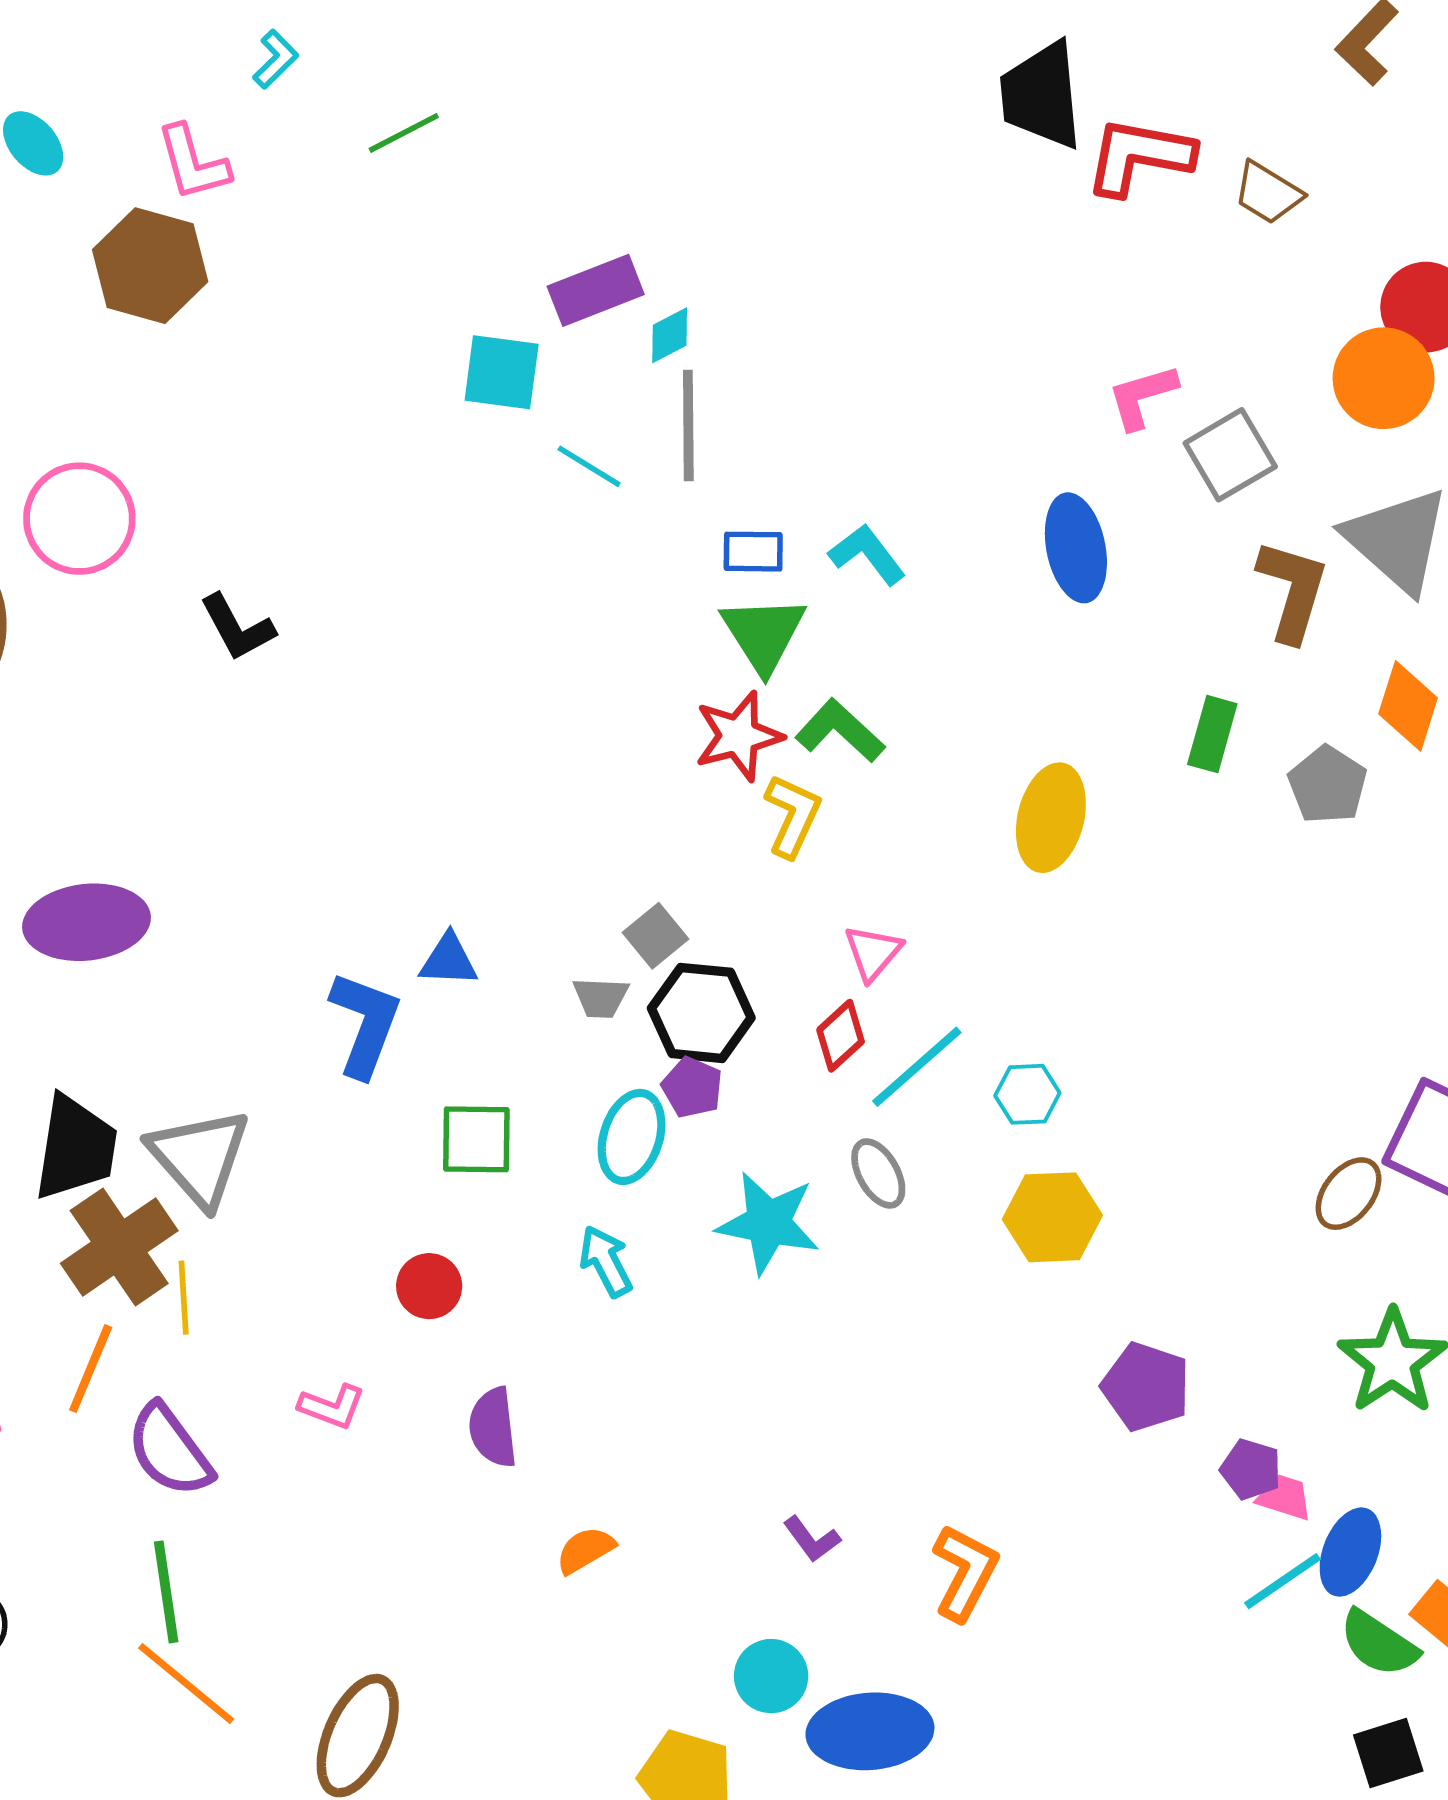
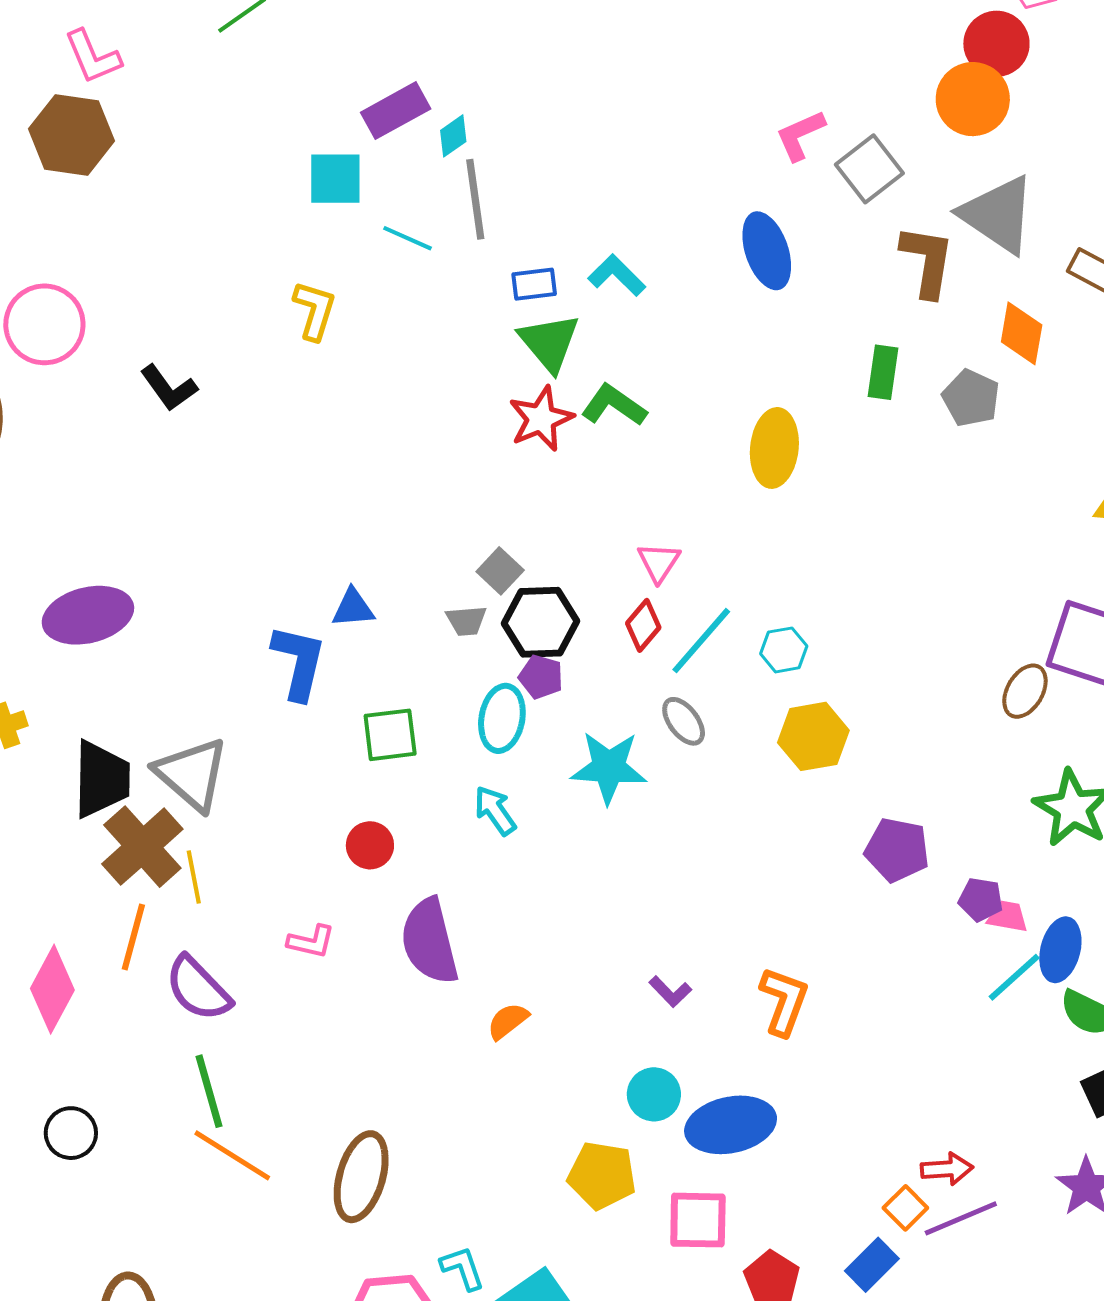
yellow L-shape: (793, 816) -> (315, 310), moved
purple semicircle: (493, 1427) -> (430, 941), size x1.5

